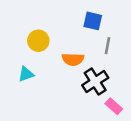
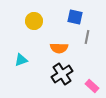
yellow circle: (38, 41) -> (34, 21), moved
black cross: (95, 82) -> (62, 74), moved

